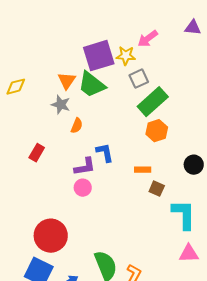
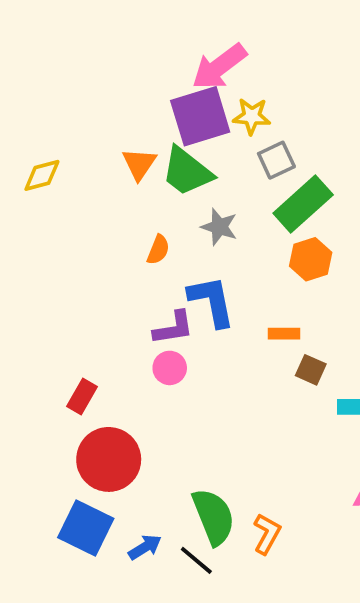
pink arrow: (148, 39) -> (219, 67), moved, size x1.4
gray star: (61, 105) -> (219, 227), moved
red rectangle: (37, 153) -> (82, 397), moved
blue L-shape: (105, 153) -> (212, 301), size x1.4

